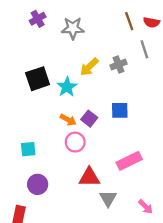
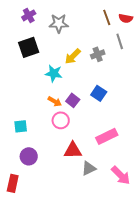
black square: (38, 79) -> (29, 47), moved
cyan star: (67, 87) -> (54, 73), turned -30
blue square: (120, 110) -> (99, 93), turned 35
gray triangle: (108, 198) -> (89, 168), turned 35
pink arrow: (146, 207) -> (121, 175), size x1.5

